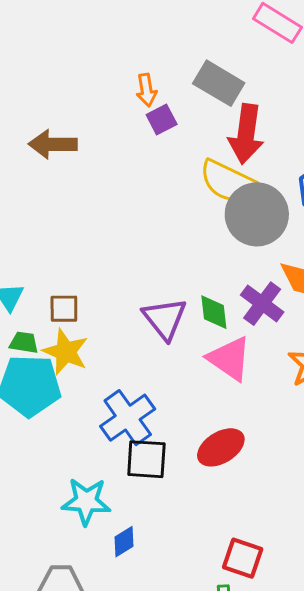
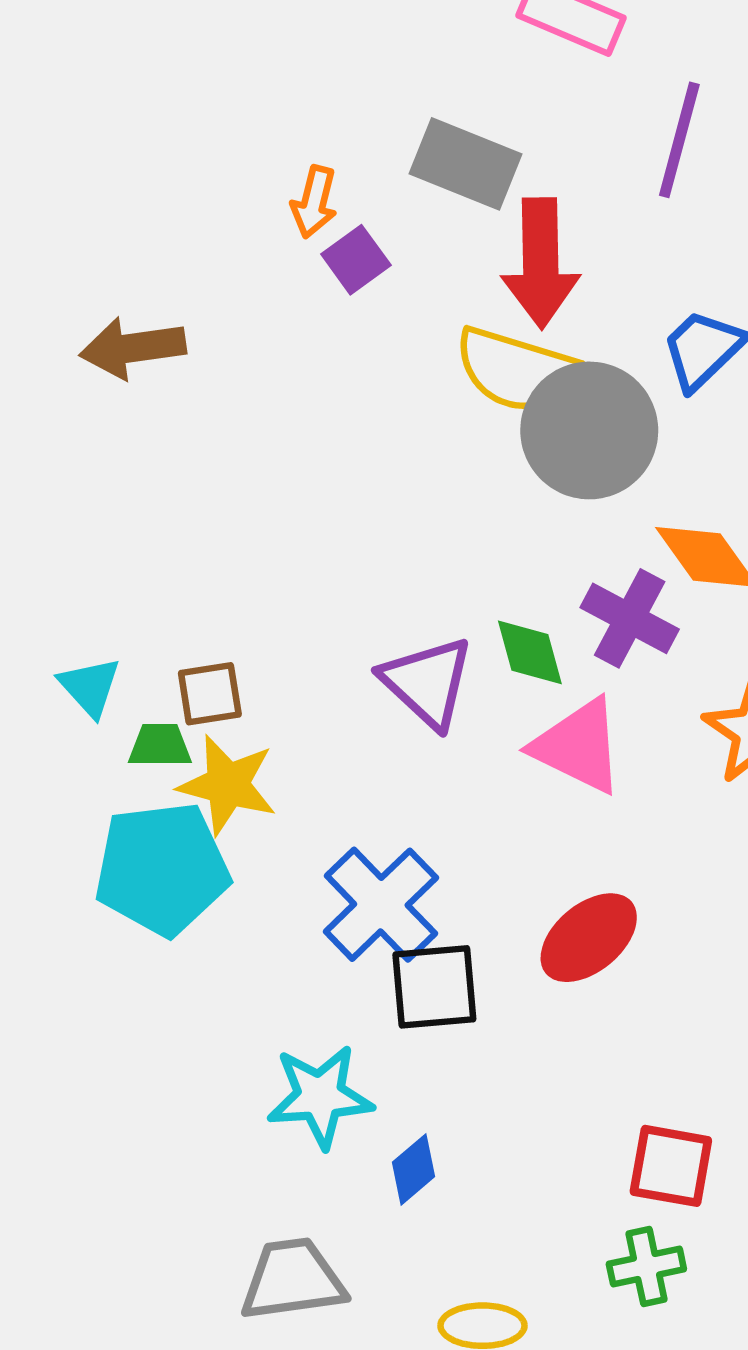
orange arrow: (146, 90) -> (314, 202), turned 32
green trapezoid: (24, 343) -> (160, 745), moved

